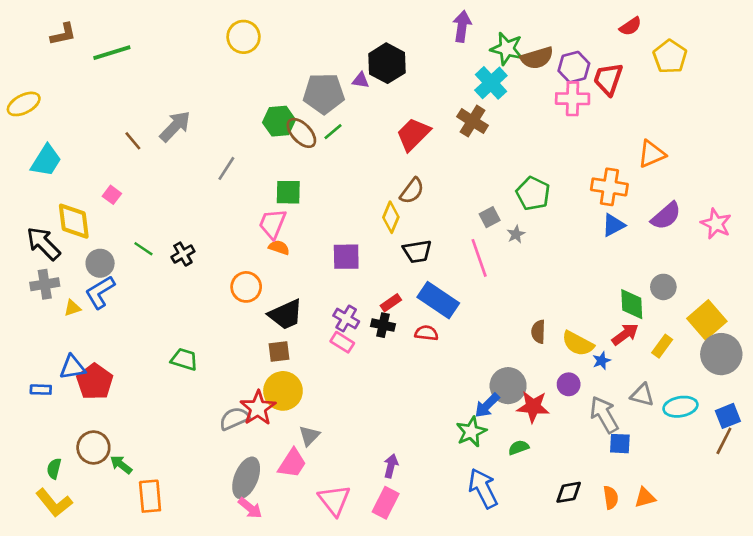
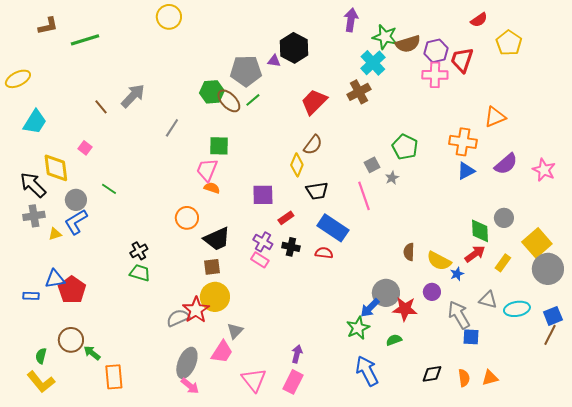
yellow circle: (243, 37) -> (169, 17), moved
brown cross: (473, 121) -> (359, 92), turned 30
black cross: (183, 254) -> (139, 251), moved
red rectangle: (391, 303) -> (286, 218), moved

